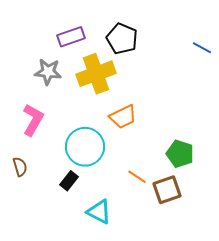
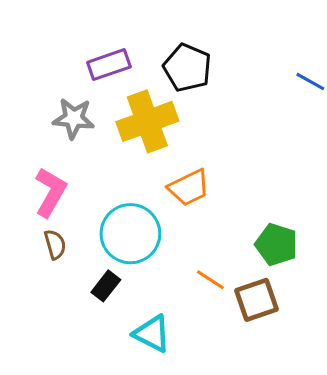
brown semicircle: (20, 167) -> (55, 244), moved

